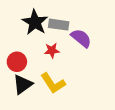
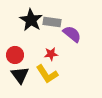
red star: (52, 50) -> (51, 54), moved
black triangle: (23, 84) -> (20, 75), turned -30

